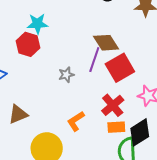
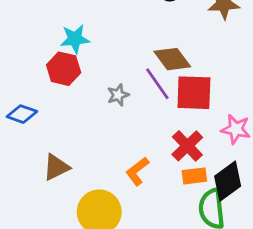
purple line: (94, 60) -> (157, 84), turned -50
red square: (120, 68) -> (194, 93), turned 36
gray star: (66, 75) -> (118, 95), moved

